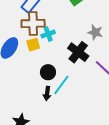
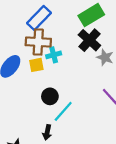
black cross: (78, 52) -> (89, 40), moved
black arrow: (47, 93) -> (47, 132), moved

